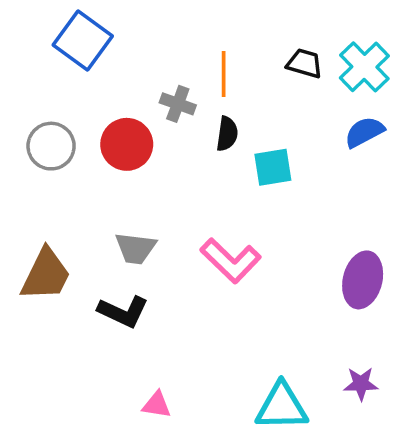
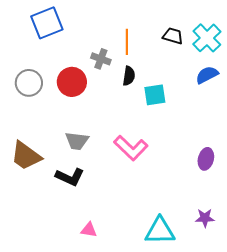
blue square: (83, 40) -> (47, 23), turned 32
brown trapezoid: (46, 275) -> (26, 156), turned 100
purple ellipse: (363, 280) -> (206, 159), size x0.7

